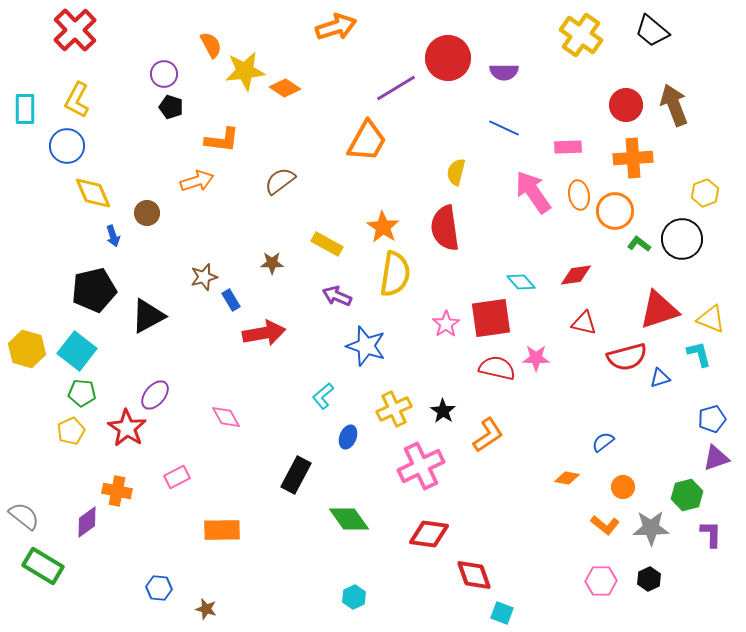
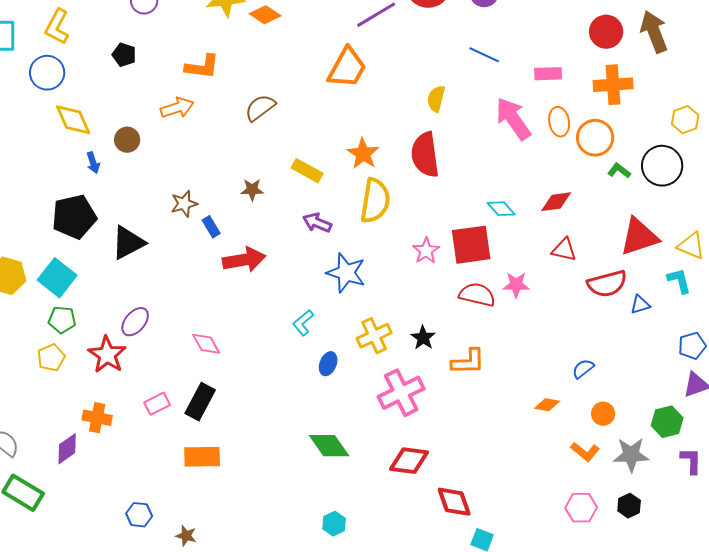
black pentagon: (171, 107) -> (124, 55), moved
orange L-shape: (488, 435) -> (468, 362), turned 33
black rectangle: (296, 475) -> (200, 402), moved

